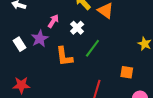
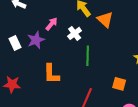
green line: (92, 48) -> (88, 56), turned -42
orange L-shape: (64, 56) -> (51, 74), moved

